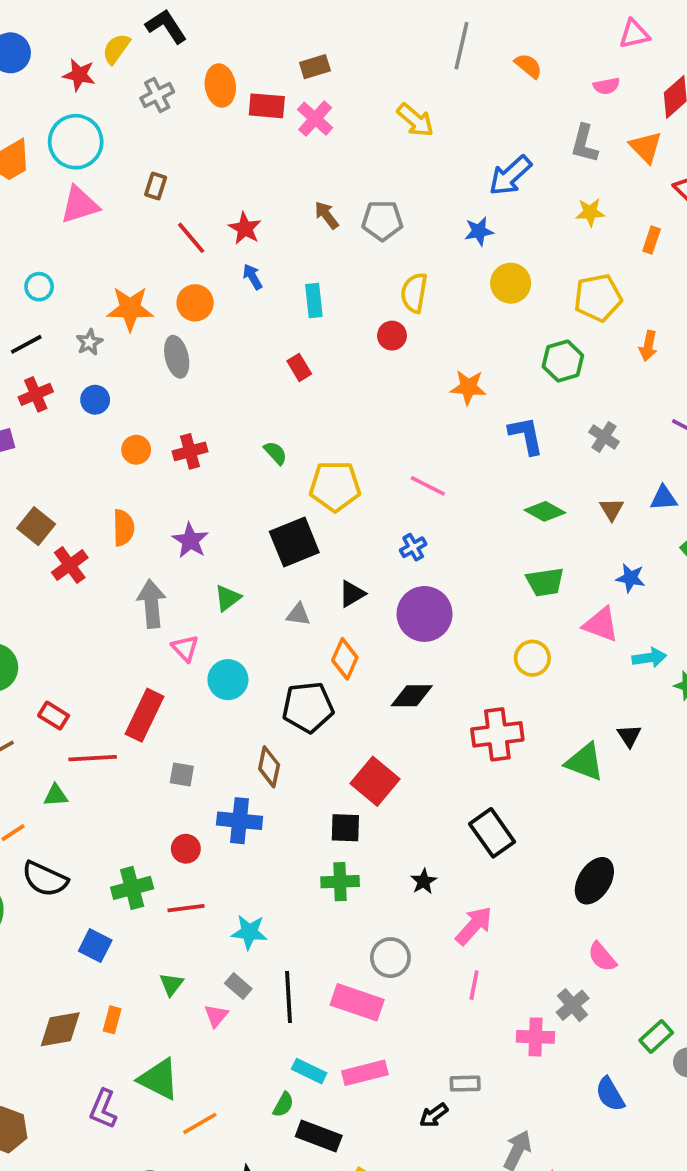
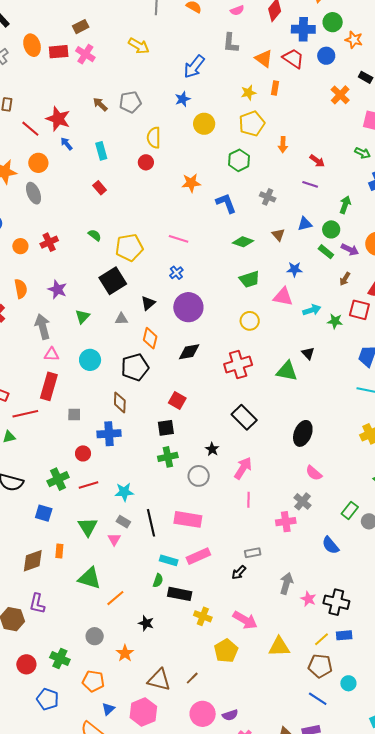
orange triangle: (646, 147) -> (264, 59), moved
yellow star: (590, 212) -> (248, 93), moved
red star: (245, 228) -> (58, 119), size x1.4
pink triangle: (185, 648) -> (52, 354), moved, turned -35
red square: (375, 781) -> (177, 400), size x0.7
gray circle: (390, 958) -> (199, 476), moved
green triangle: (171, 984) -> (88, 527), size x1.5
purple L-shape: (103, 1109) -> (37, 604), moved

